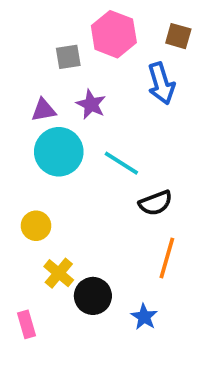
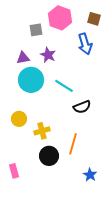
orange line: (167, 258) -> (73, 144), moved
yellow cross: (59, 273) -> (42, 131), moved, turned 35
blue star: (144, 317) -> (90, 175), moved

